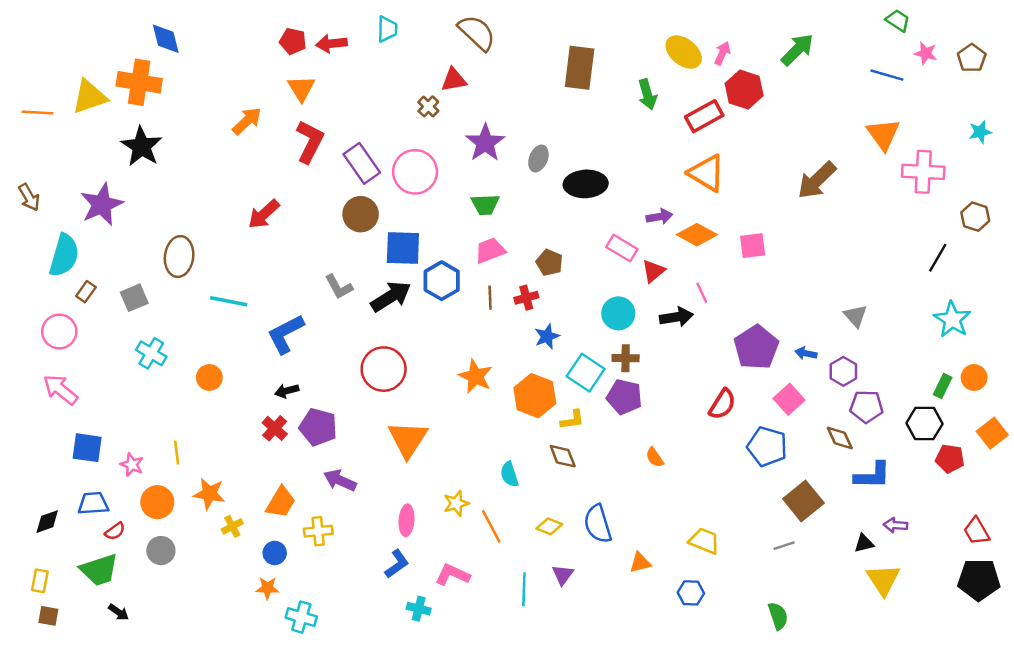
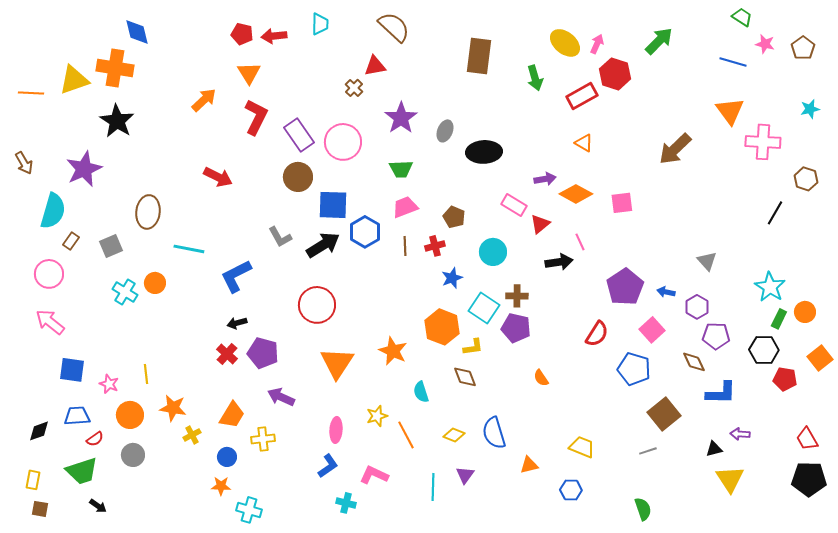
orange triangle: (707, 173) -> (584, 143), size x0.6
red arrow: (264, 214) -> (218, 177), turned -112
cyan circle: (618, 313) -> (493, 252), moved
cyan star: (952, 319) -> (770, 287), moved
orange star: (476, 376) -> (393, 351), moved
orange circle: (209, 378) -> (155, 283), moved

